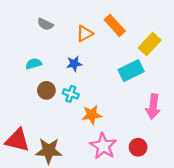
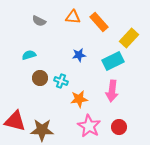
orange triangle: (85, 34) -> (73, 17), moved, turned 35
blue star: (74, 64) -> (79, 55), moved
pink arrow: (153, 107) -> (112, 91), moved

